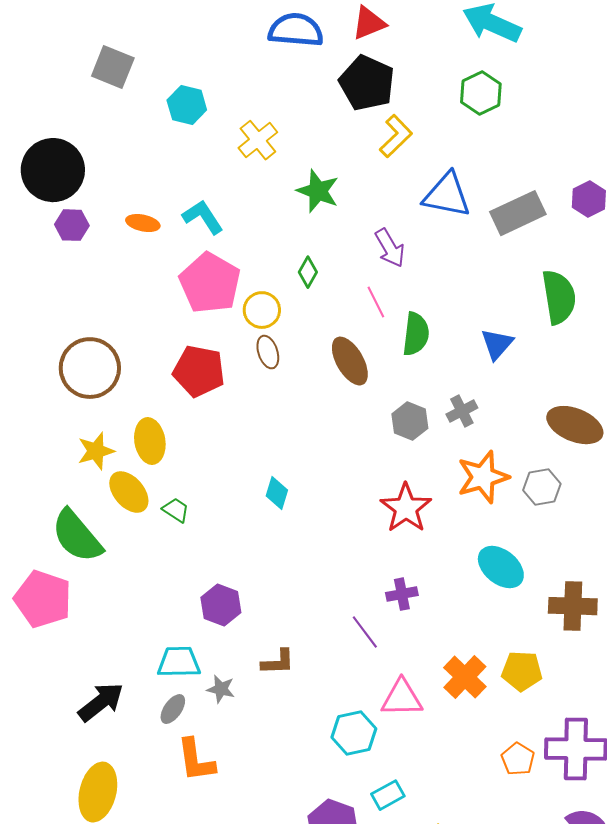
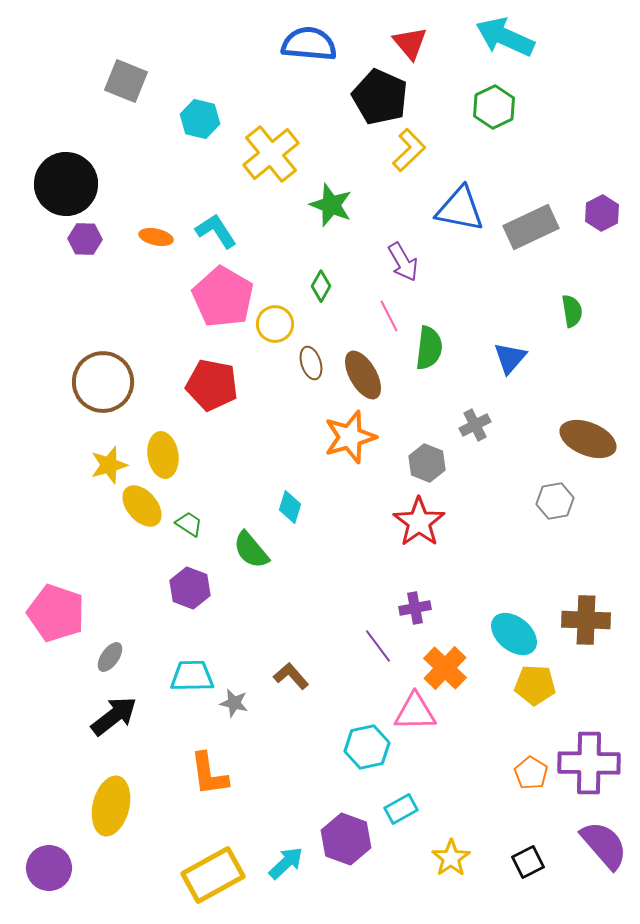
red triangle: (369, 23) -> (410, 43), moved, turned -48
yellow cross: (258, 140) -> (271, 154), size x1.4
green semicircle: (559, 297) -> (572, 311), size x0.6
brown ellipse: (268, 352) -> (311, 363), moved
gray hexagon: (410, 421) -> (427, 463), moved
orange star: (483, 477) -> (350, 437), moved
green semicircle: (77, 536) -> (251, 550), moved, size x0.7
cyan ellipse: (501, 567) -> (514, 634), moved
purple hexagon: (221, 605) -> (190, 588), moved
brown L-shape: (278, 662) -> (291, 676), turned -129
orange cross: (465, 677) -> (445, 668), moved
gray ellipse: (173, 709) -> (110, 657), moved

